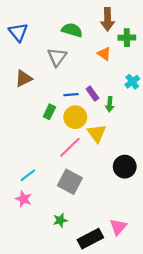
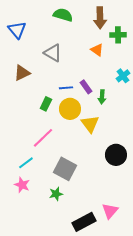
green semicircle: (72, 30) -> (63, 15), moved
gray triangle: (57, 57) -> (53, 53), turned -36
pink line: (70, 147) -> (43, 138), moved
green star: (60, 220) -> (56, 194), moved

